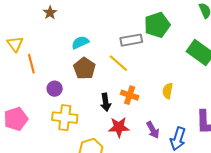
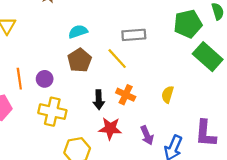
green pentagon: (157, 25) -> (188, 24), moved
orange line: (31, 64) -> (19, 79), moved

